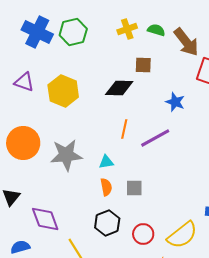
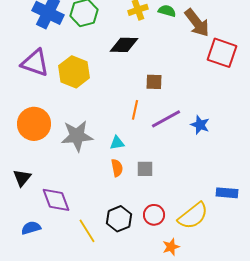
brown square: (143, 65) -> (154, 82), moved
purple triangle: (24, 82) -> (35, 63), size x1.4
black diamond: (119, 88) -> (124, 45), moved
blue star: (175, 102) -> (200, 125), moved
black hexagon: (107, 223) -> (119, 219), moved

